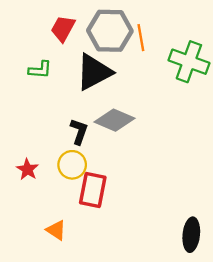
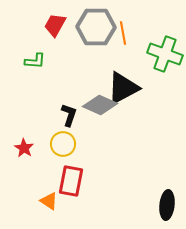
black triangle: (94, 72) -> (123, 88), moved
red rectangle: (93, 190) -> (71, 181), moved

